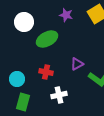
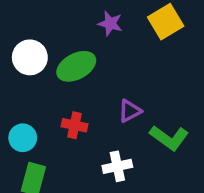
white circle: (24, 22) -> (30, 57), moved
white cross: (59, 95) -> (117, 166), moved

